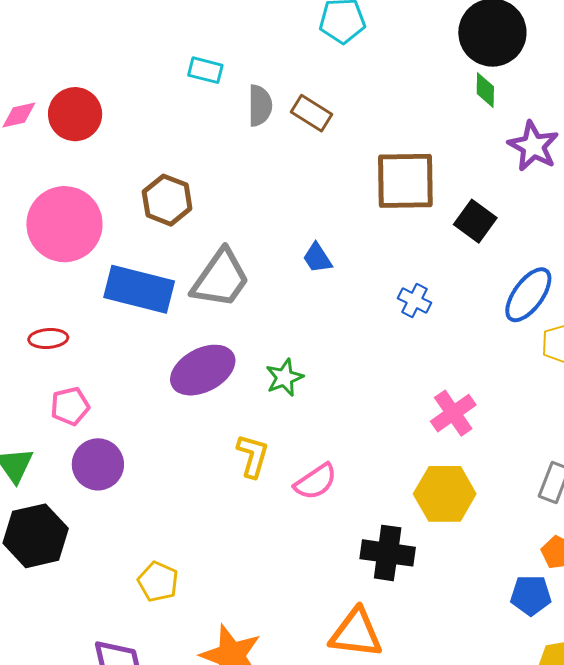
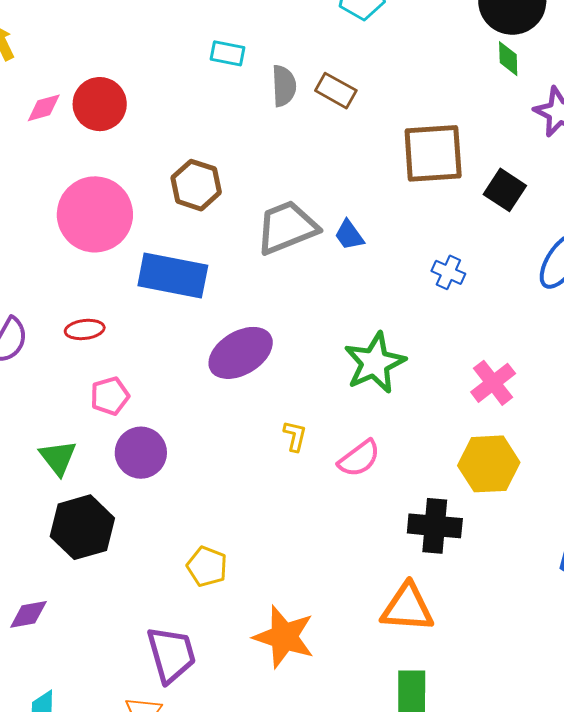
gray trapezoid: (221, 279) -> (287, 227), moved, turned -144
green star: (284, 378) -> (375, 363), moved, size x1.6
yellow L-shape: (253, 456) -> (295, 436), size x0.7

